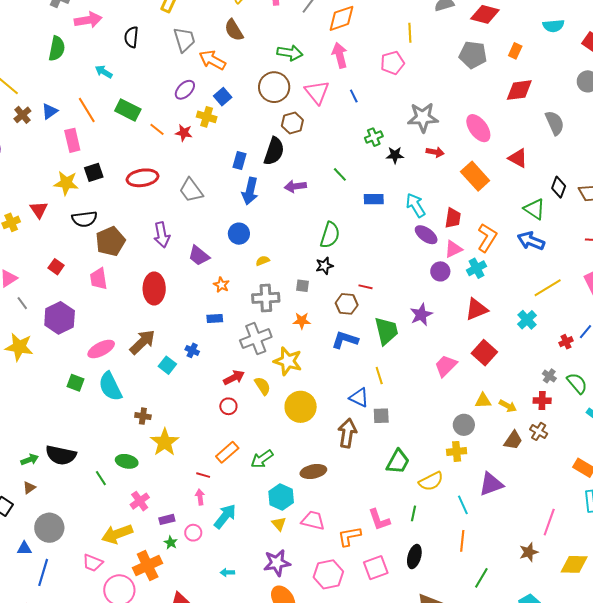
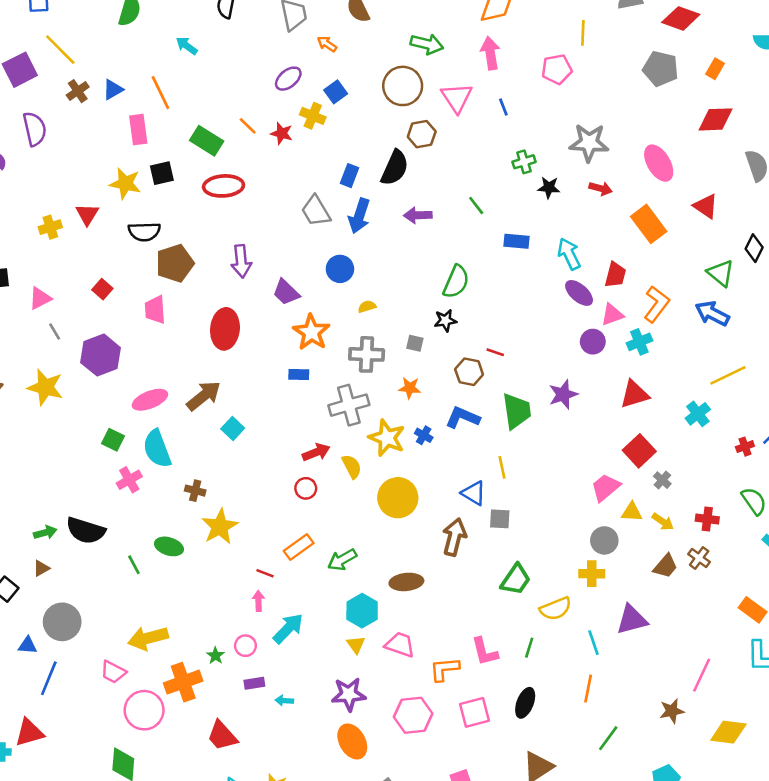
orange arrow: (212, 60) -> (327, 44), size x0.6
green rectangle: (128, 110) -> (207, 141), moved
gray trapezoid: (191, 190) -> (316, 211), moved
orange star: (221, 285) -> (311, 332), size x1.8
blue cross: (192, 350) -> (424, 435), moved
pink trapezoid: (446, 366) -> (605, 487), moved
gray cross: (549, 376) -> (662, 480), moved
pink cross: (140, 501) -> (129, 480), moved
purple rectangle: (167, 519) -> (254, 683), moved

